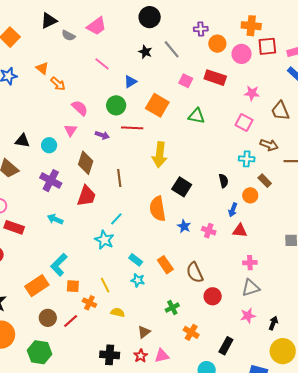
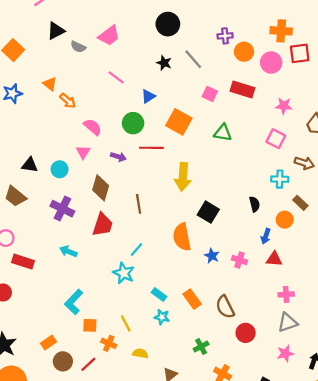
orange rectangle: (37, 286) -> (49, 343), moved, size x0.6

